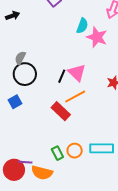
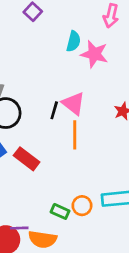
orange line: (75, 97) -> (75, 135), turned -55
red rectangle: (61, 111) -> (27, 159), moved
green rectangle: (57, 153) -> (60, 211), turned -32

